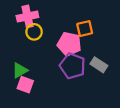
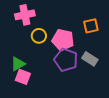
orange square: (85, 29) -> (91, 26), moved
yellow circle: (34, 32) -> (39, 36), moved

